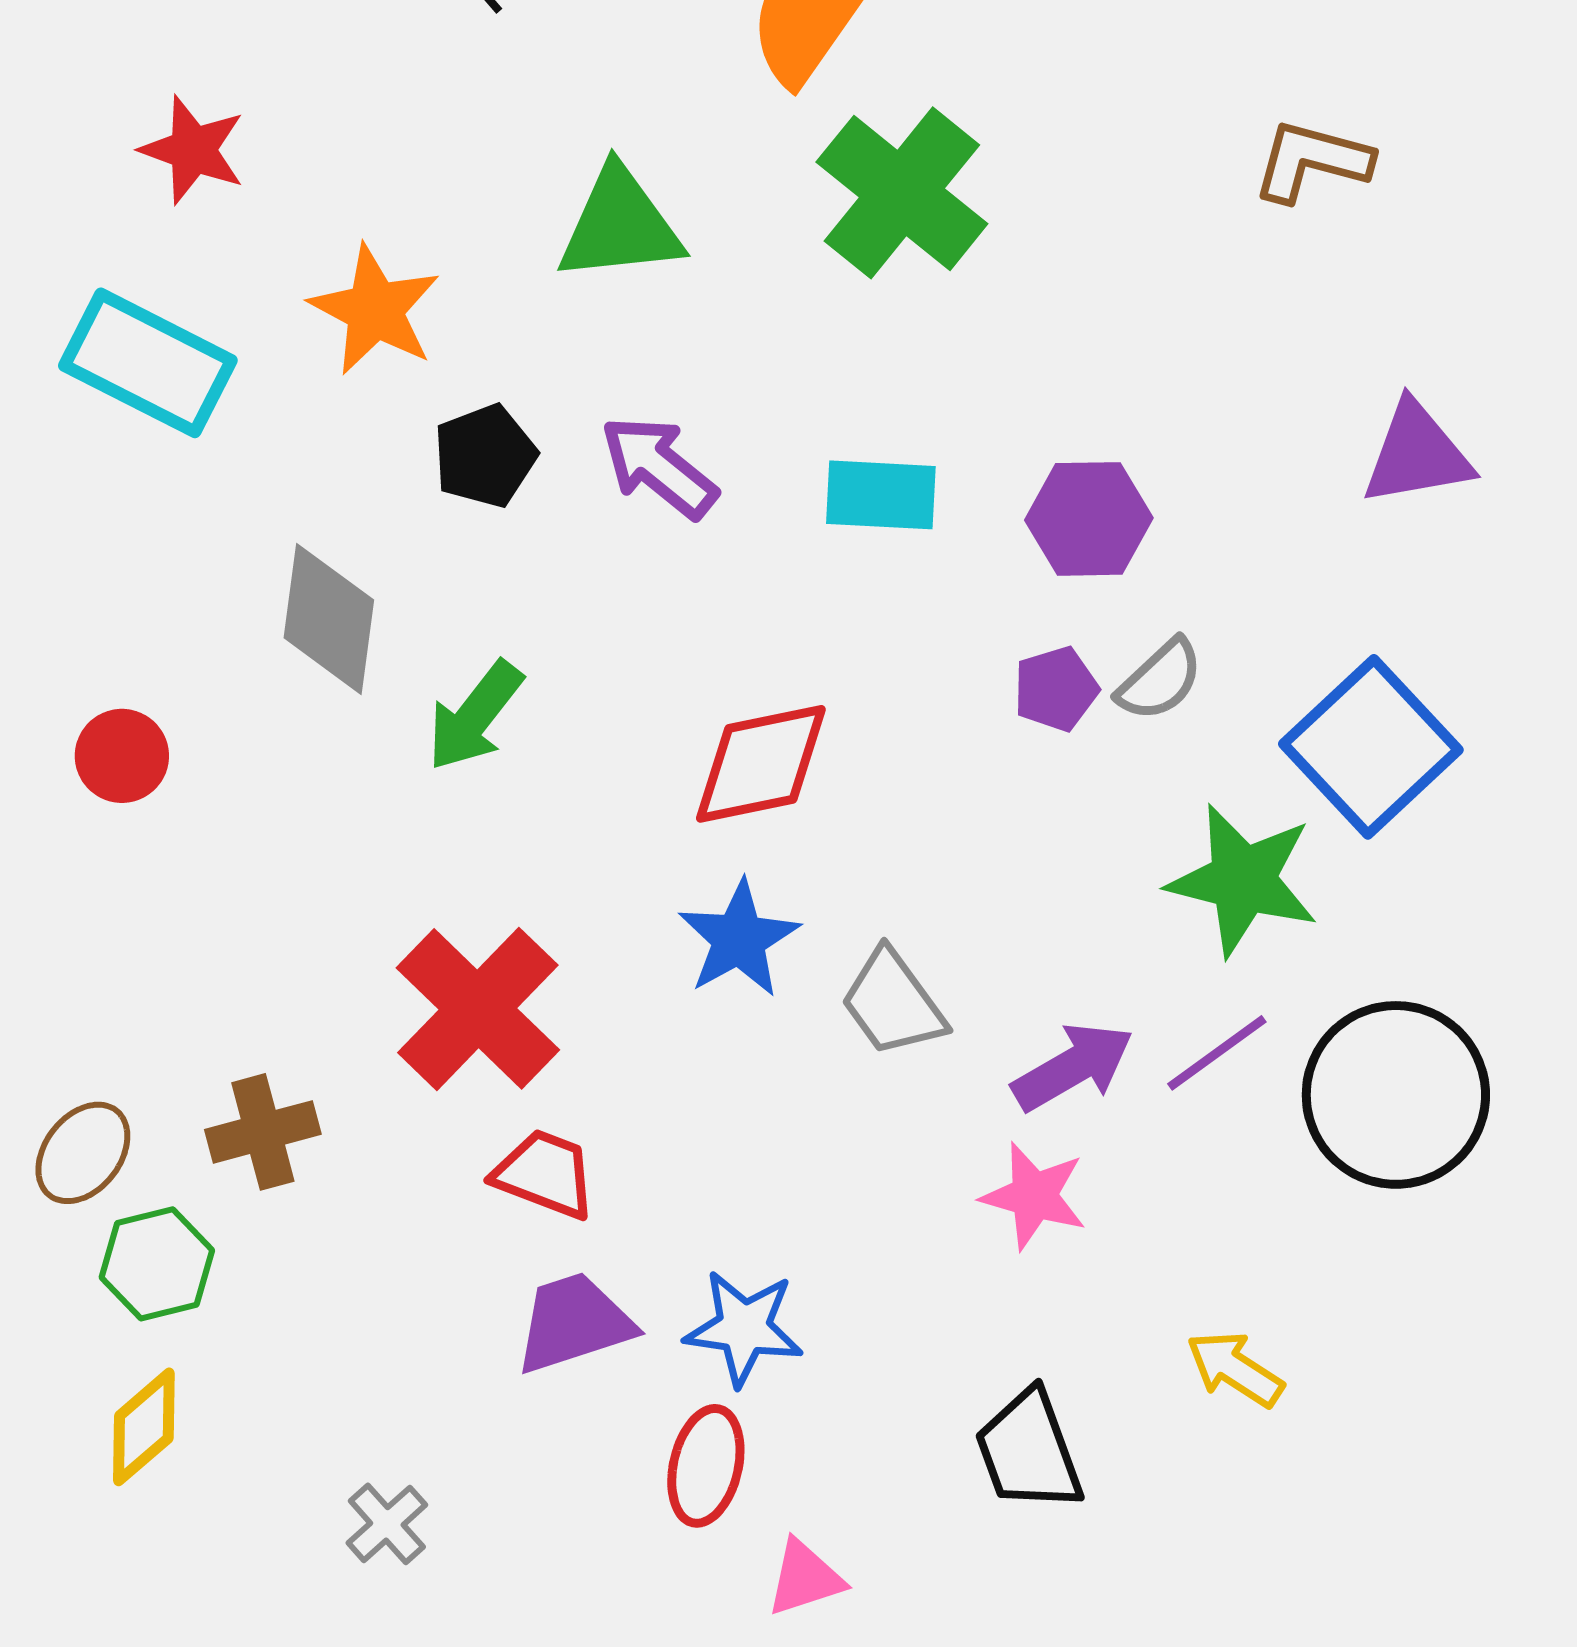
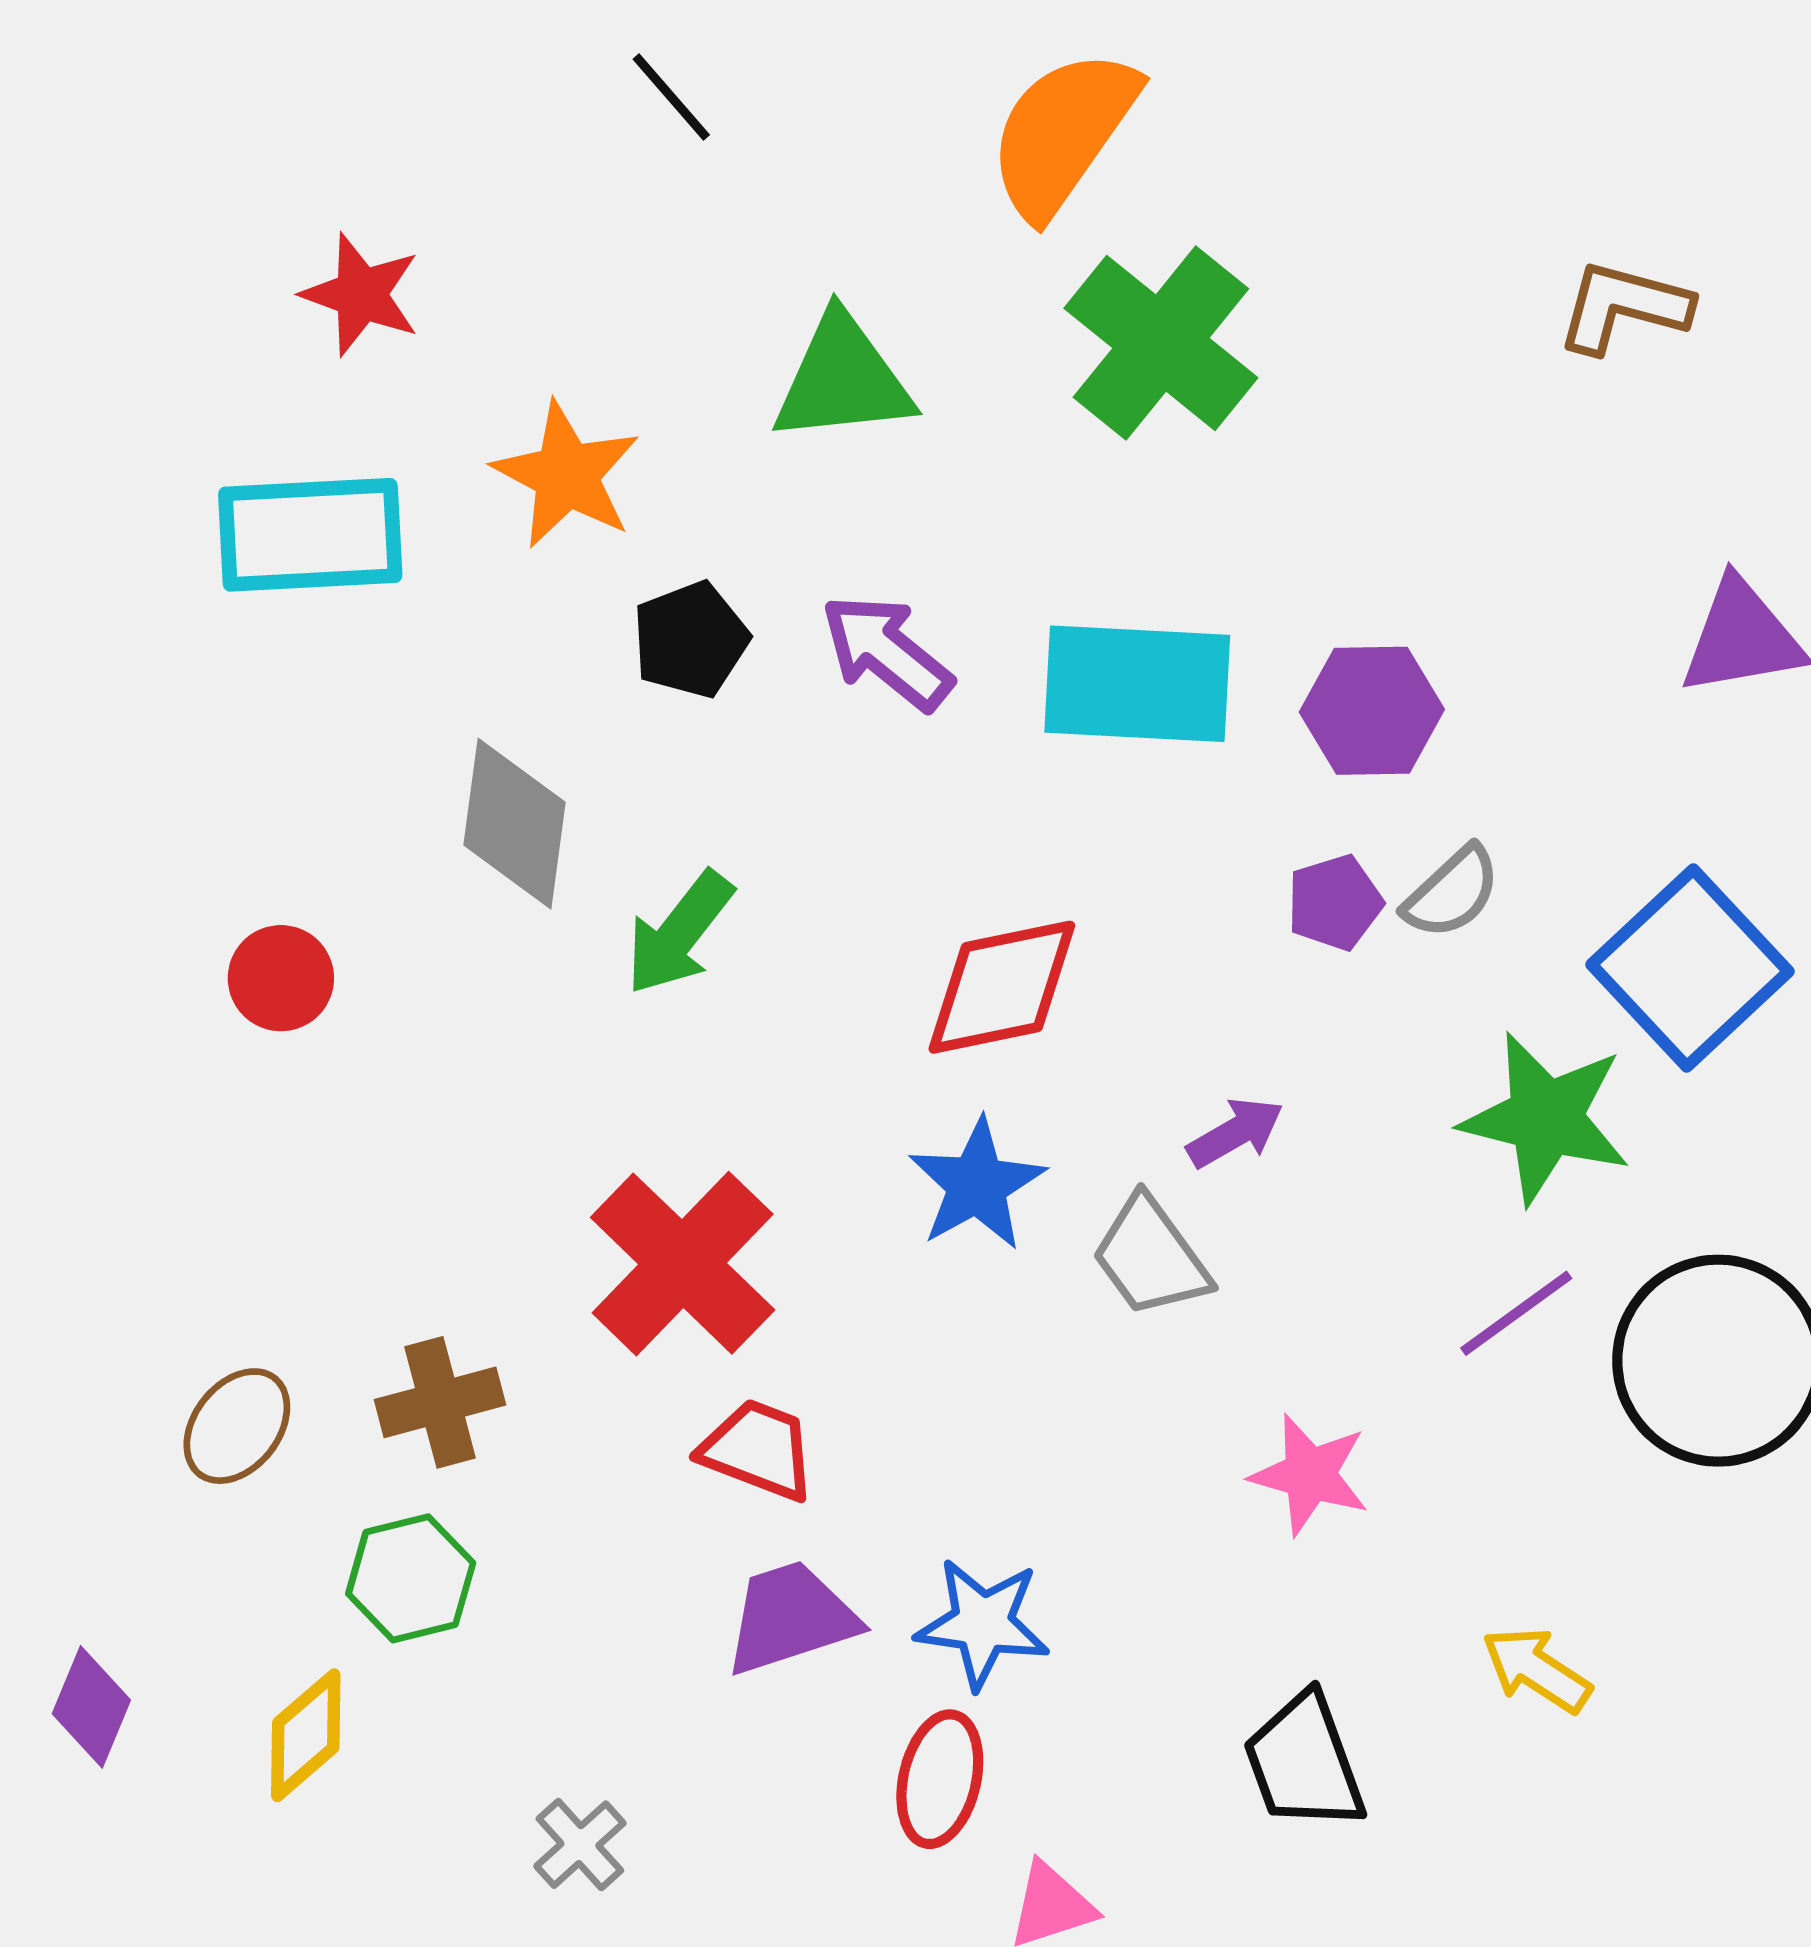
cyan rectangle: (148, 363) -> (310, 535), turned -30
cyan rectangle: (881, 495) -> (1137, 684), size x1.5
purple arrow: (1073, 1067) -> (1235, 1133), moved, size x0.7
green hexagon: (157, 1264) -> (411, 1578), moved

